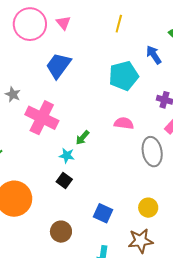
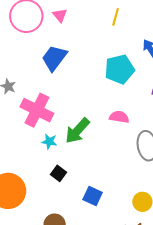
green arrow: (82, 138) -> (77, 131), size x1.8
cyan star: (67, 156) -> (49, 142), moved
blue square: (103, 213) -> (93, 196), moved

